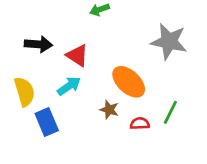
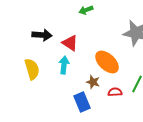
cyan arrow: (69, 86) -> (64, 65), turned -48
blue rectangle: (47, 122) -> (82, 102), moved

